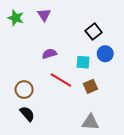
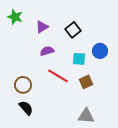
purple triangle: (44, 15) -> (42, 27), moved, turned 32
black square: (94, 32) -> (73, 30), moved

